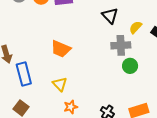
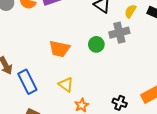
green circle: (130, 66) -> (96, 44), moved

